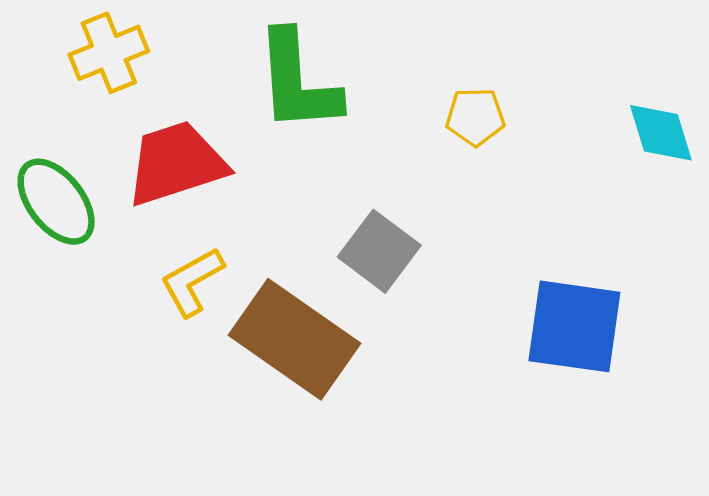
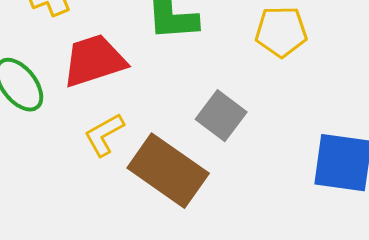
yellow pentagon: (475, 117) -> (281, 32), size x1.4

